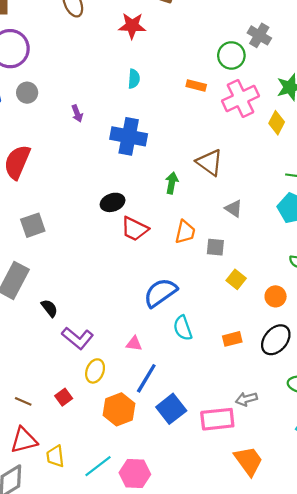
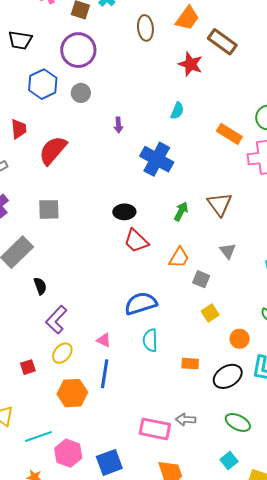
orange rectangle: (196, 86) -> (229, 134), size x1.4
purple L-shape: (78, 338) -> (56, 320), turned 76
blue line: (146, 378) -> (105, 374), turned -40
blue square: (171, 409) -> (109, 462), moved

